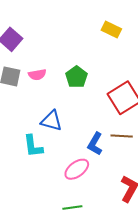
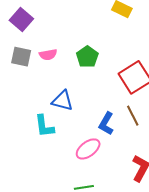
brown line: (122, 136) -> (133, 116), turned 60

